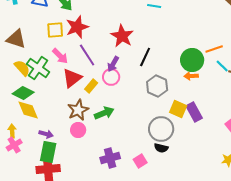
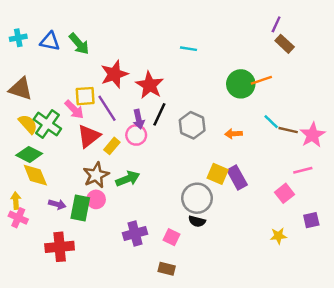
red star: (77, 27) -> (114, 74), moved
yellow square: (55, 30) -> (85, 96), moved
orange line: (214, 49) -> (261, 80), moved
black line: (145, 57) -> (159, 114), moved
green circle: (192, 60) -> (241, 84), moved
purple arrow: (113, 64) -> (139, 119), turned -42
gray hexagon: (157, 86) -> (192, 125), moved
pink cross: (14, 145) -> (18, 218), turned -35
green rectangle: (48, 152) -> (80, 208), moved
pink square: (140, 161) -> (171, 237), turned -32

